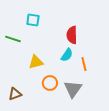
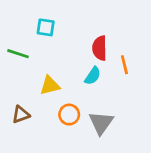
orange line: (84, 64) -> (124, 65), moved
brown triangle: (15, 94) -> (21, 115), moved

